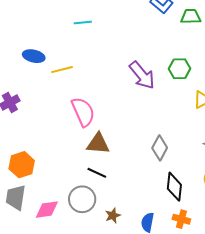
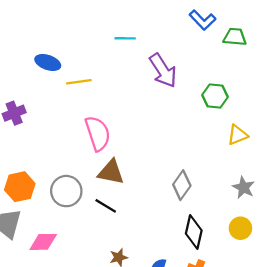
cyan line: (83, 22) -> (125, 38), moved
purple arrow: (142, 75) -> (163, 71), moved
gray circle: (82, 199) -> (66, 191), moved

